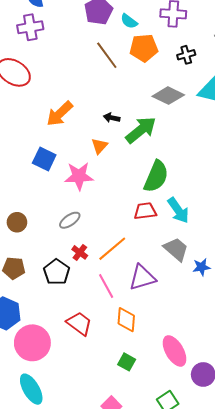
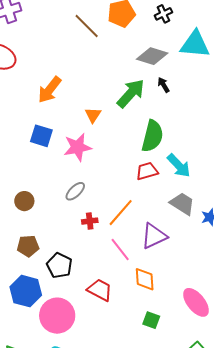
black arrow: (112, 118) -> (164, 85), moved, turned 56
red cross: (80, 252) -> (90, 221), turned -35
black pentagon: (57, 272) -> (59, 266), moved

